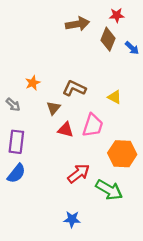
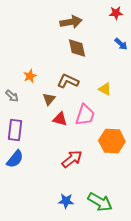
red star: (117, 15) -> (116, 13), moved
brown diamond: (108, 39) -> (77, 48), moved, turned -35
green arrow: (109, 190) -> (100, 202), moved

